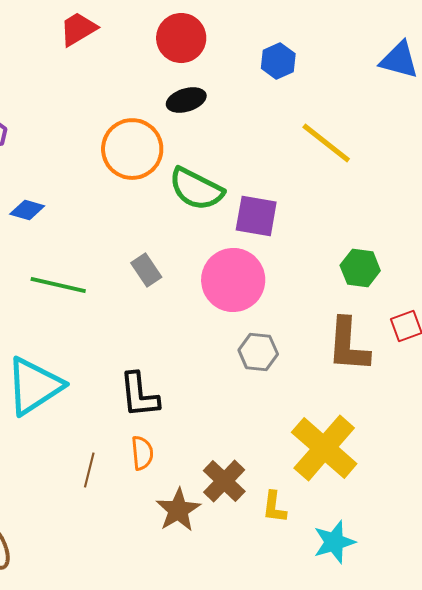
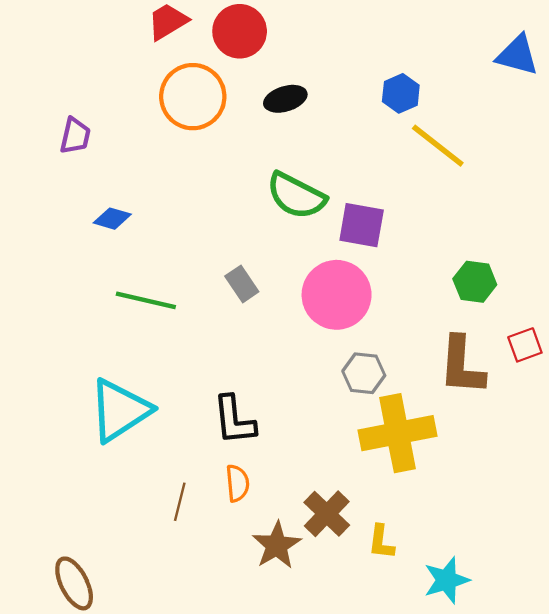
red circle: (181, 38) -> (240, 31), moved
blue hexagon: (278, 61) -> (401, 93), moved
orange circle: (132, 149) -> (193, 97), moved
yellow cross: (324, 448) -> (398, 433), moved, turned 38

